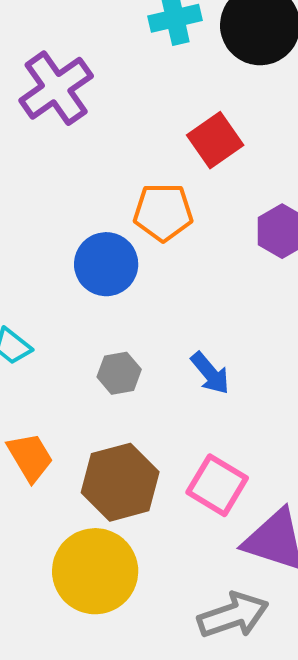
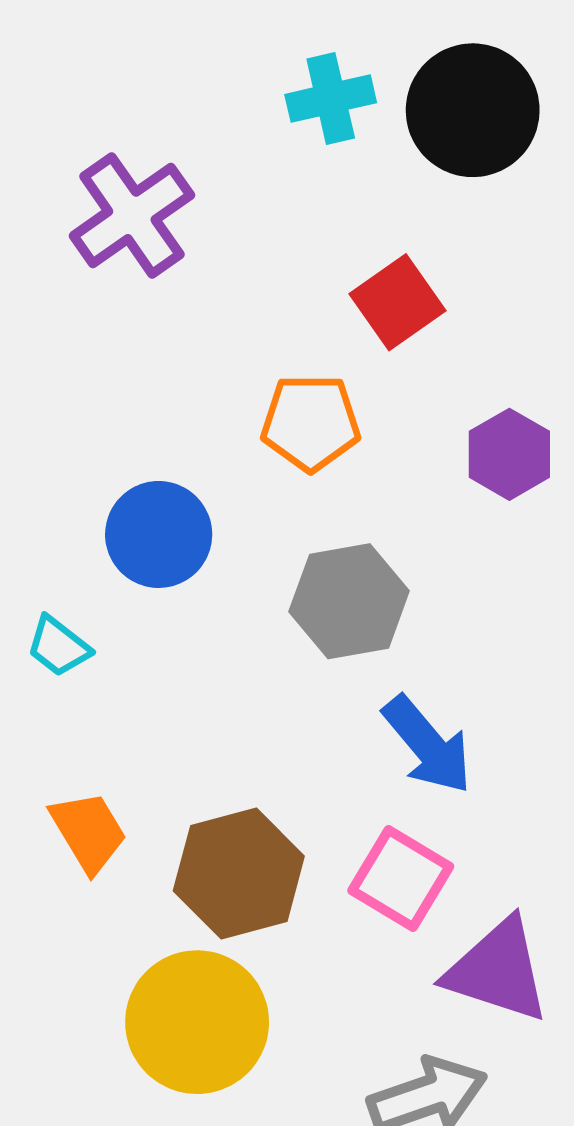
blue circle: (106, 264) -> (159, 534), moved
gray hexagon: (119, 373) -> (349, 601), moved, size x1.6
blue arrow: (210, 373) -> (428, 745), moved, size x1.4

